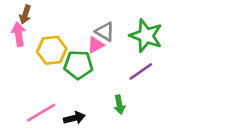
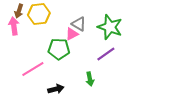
yellow hexagon: (52, 50) -> (39, 14), moved
pink line: (41, 113) -> (33, 69), moved

